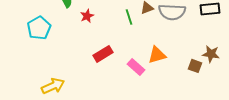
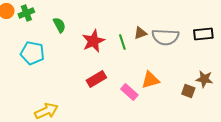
red star: (87, 16) -> (93, 41), moved, size x1.6
cyan pentagon: (39, 28) -> (32, 53), turned -30

